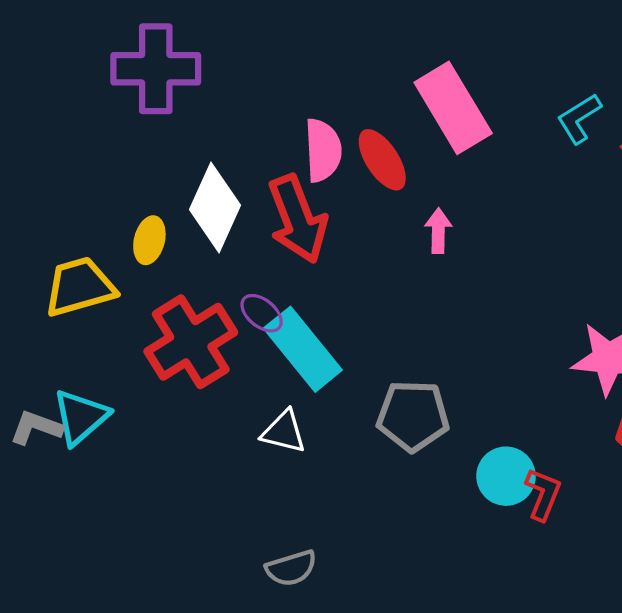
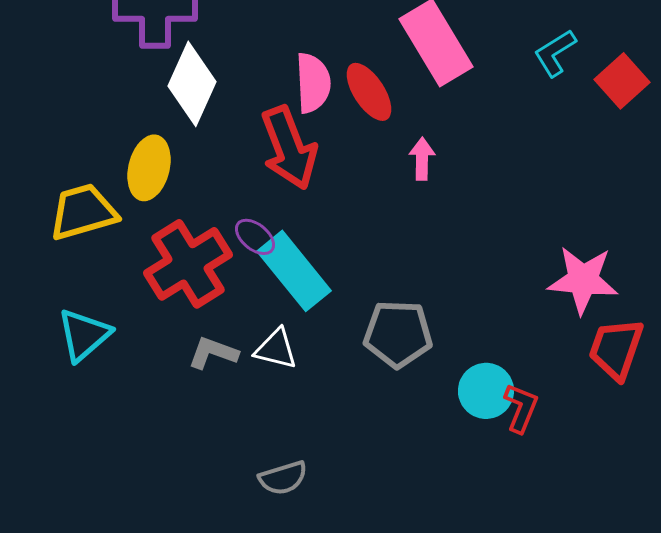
white diamond: (215, 207) -> (192, 84), moved
yellow ellipse: (149, 240) -> (149, 168), size x1.4
gray L-shape: (36, 427) -> (213, 353), moved

